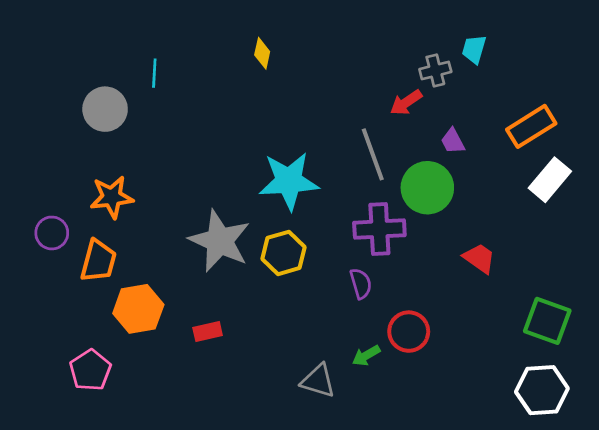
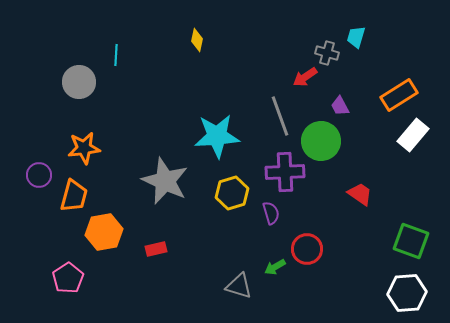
gray cross: (435, 70) -> (327, 53), turned 30
yellow hexagon: (284, 253) -> (232, 193), moved

